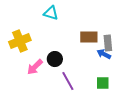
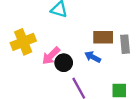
blue arrow: (104, 54) -> (93, 57), moved
pink arrow: (35, 67) -> (51, 56), moved

